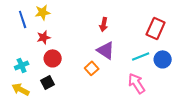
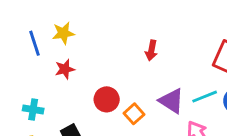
purple triangle: (106, 50) -> (171, 101), moved
red circle: (53, 58) -> (107, 99), moved
cyan cross: (22, 65) -> (33, 109), turned 32

